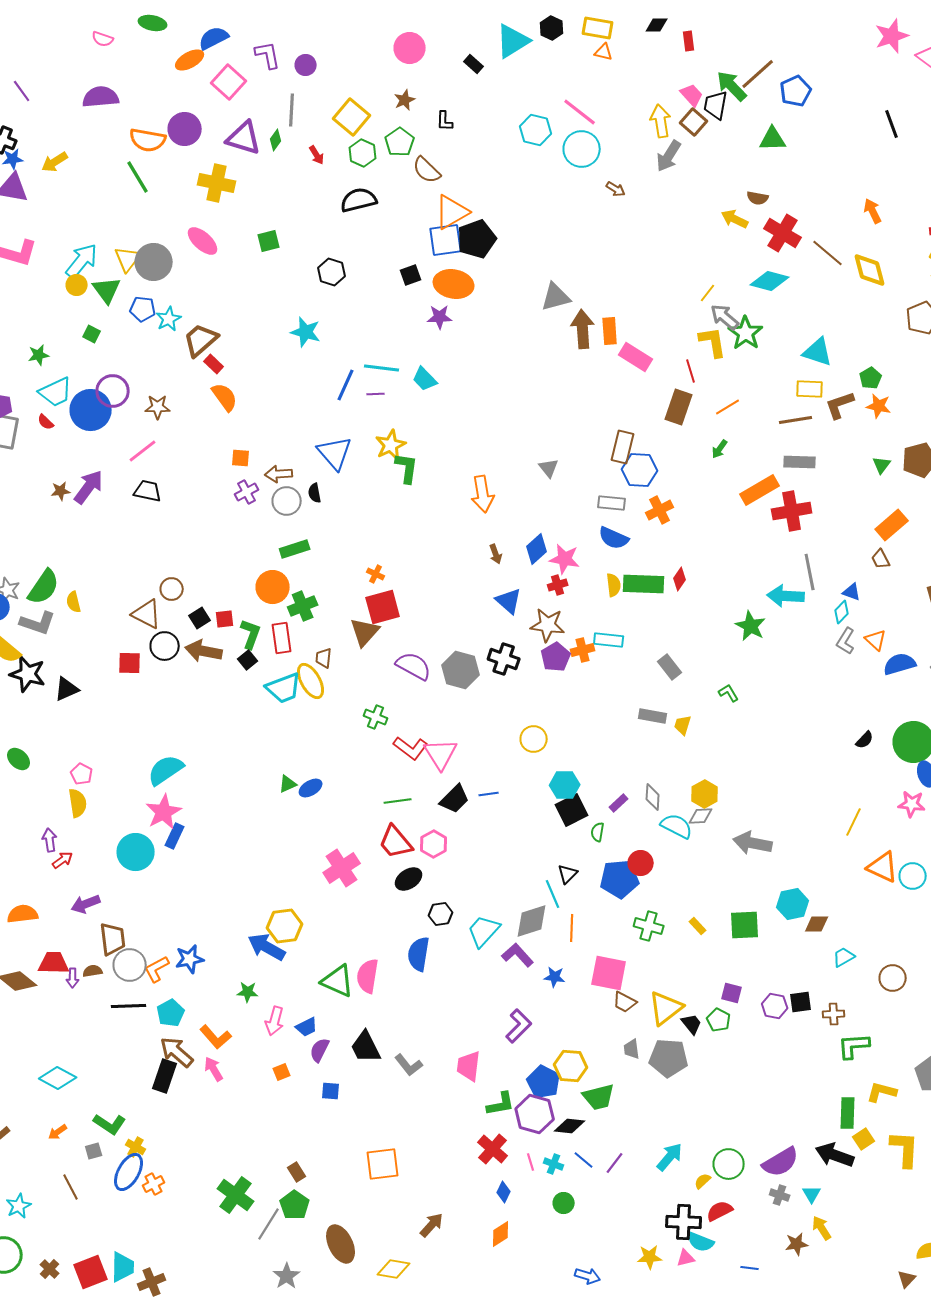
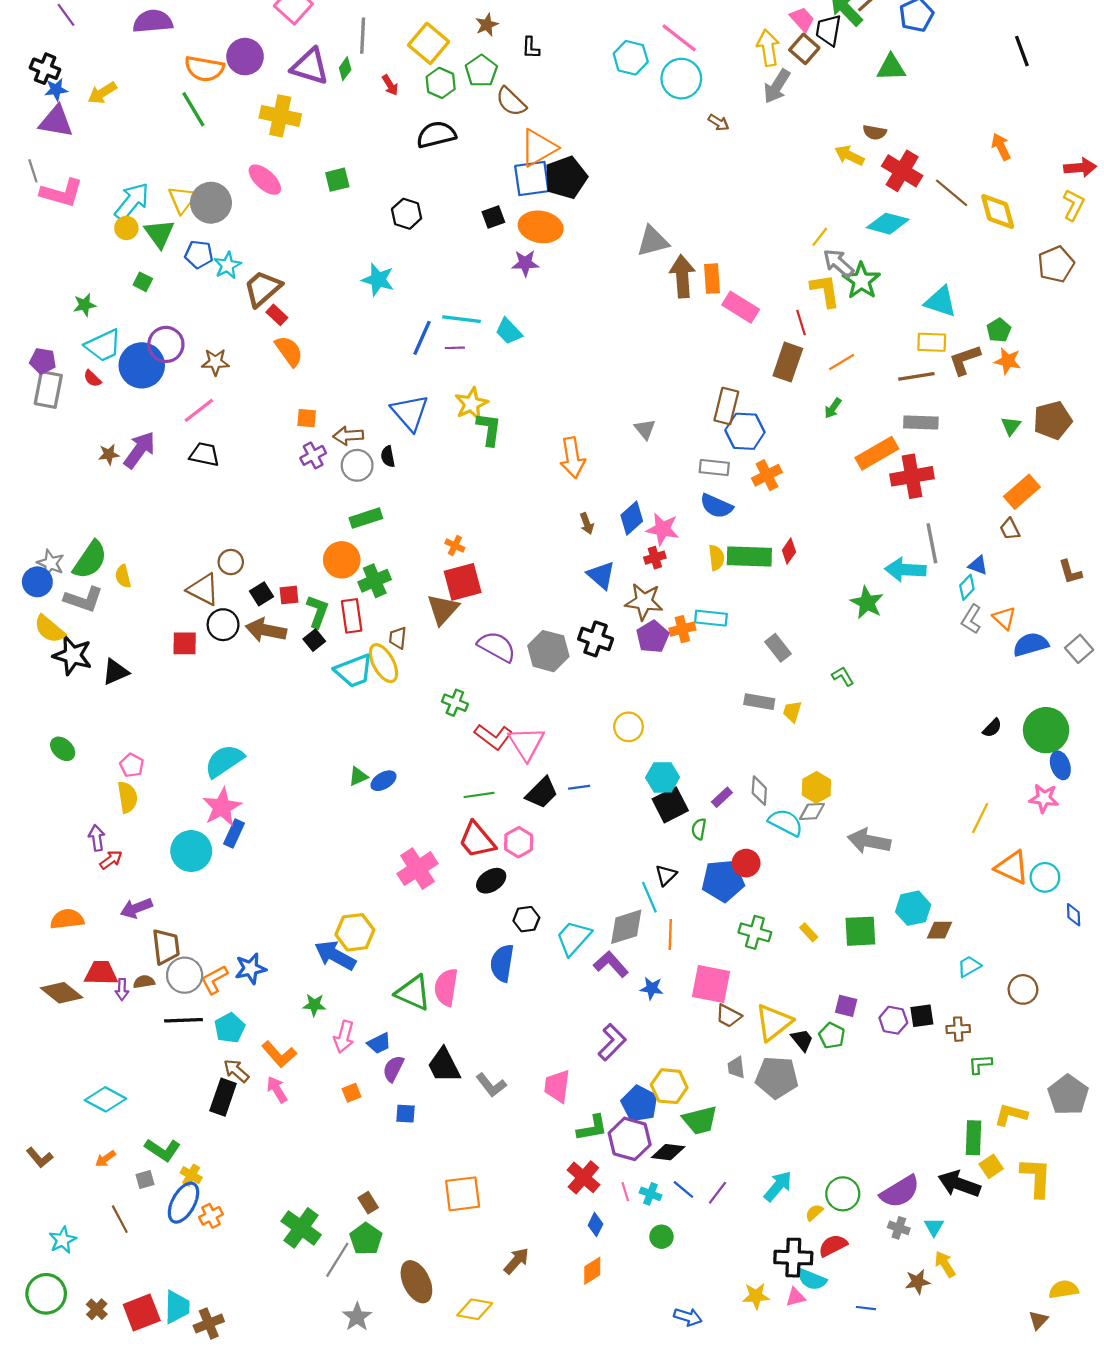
green L-shape: (854, 1046) -> (980, 1064), size x0.7
brown arrow: (177, 1052) -> (236, 1071), size x0.7

